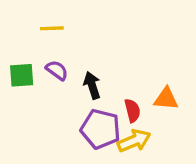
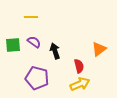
orange triangle: (166, 99) -> (99, 49), moved, turned -42
purple pentagon: (101, 129) -> (37, 78), moved

